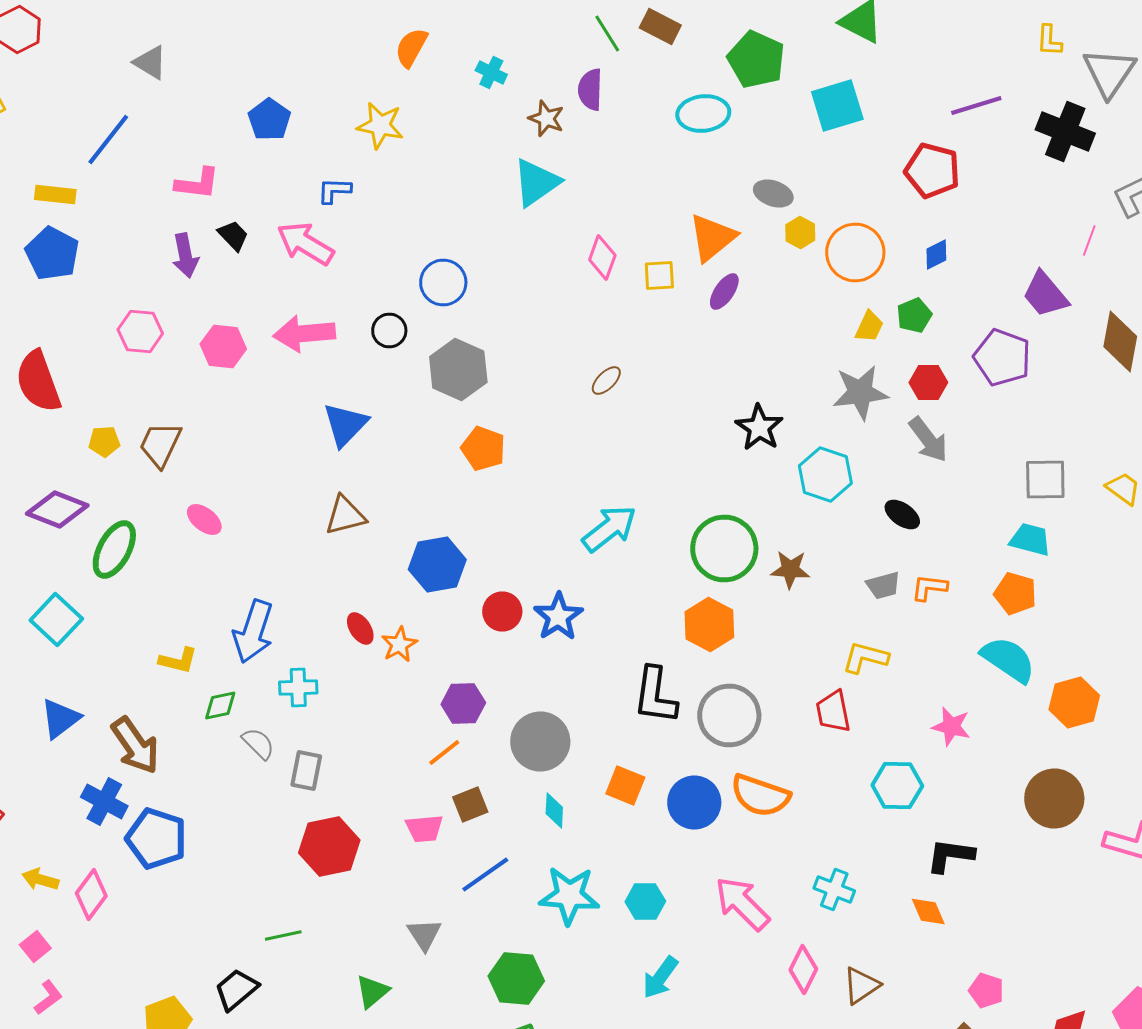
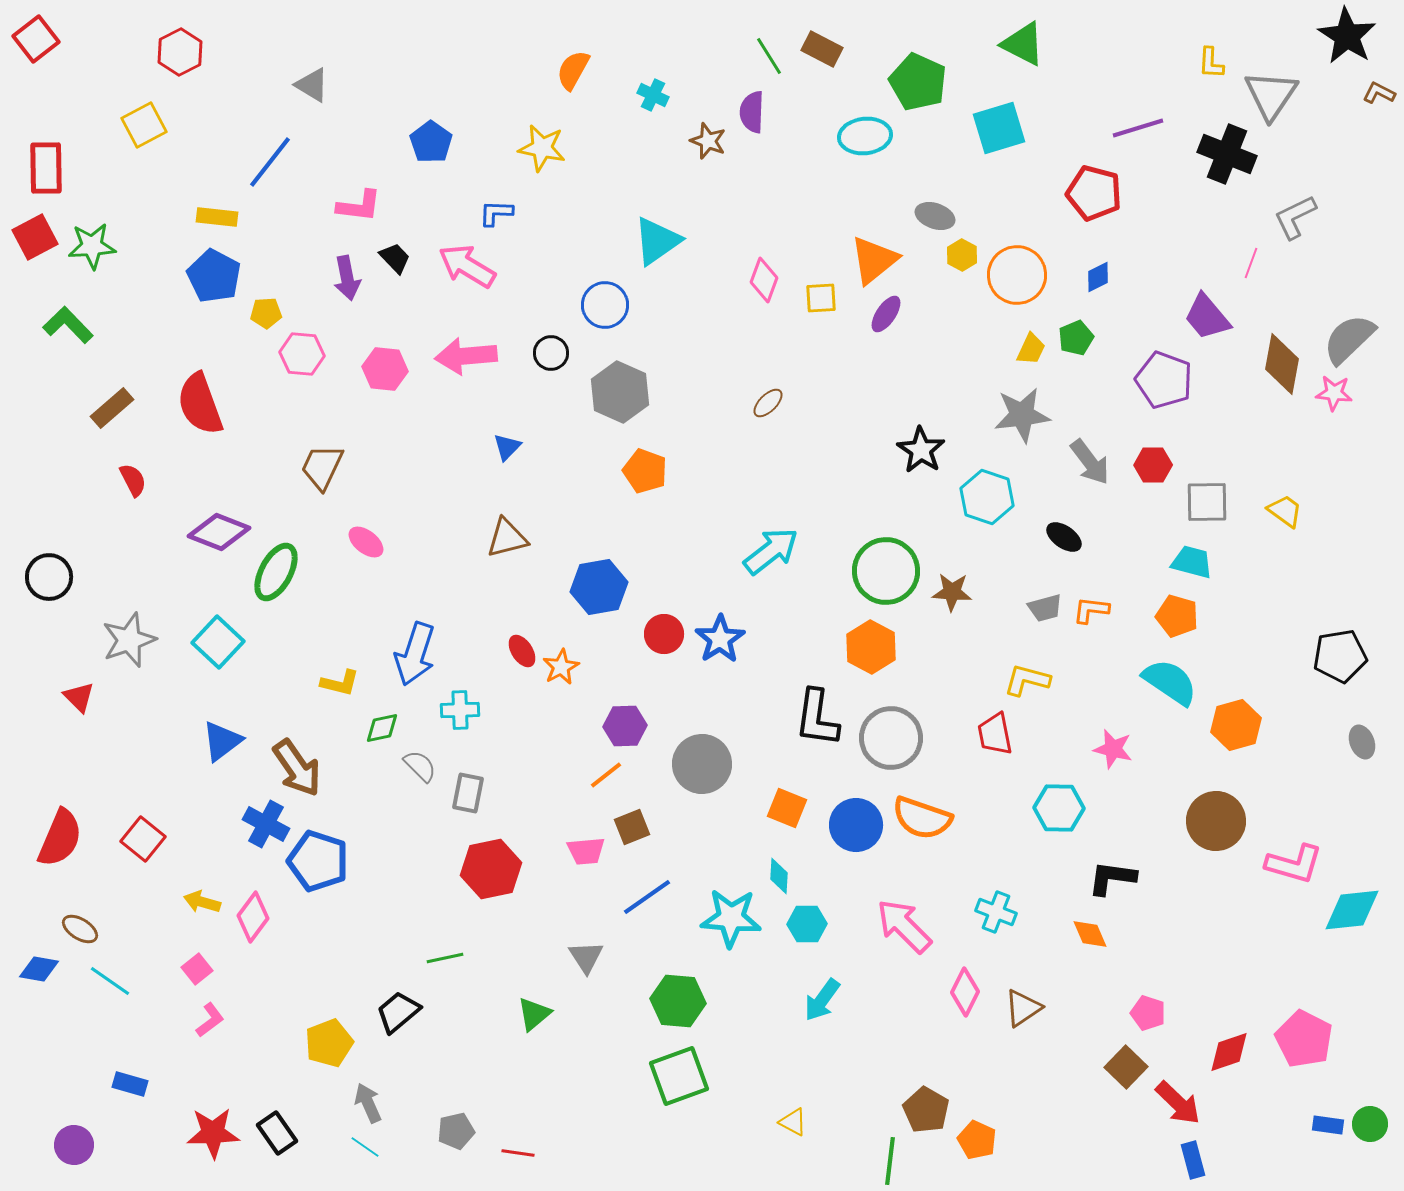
cyan triangle: (536, 182) -> (657, 241), moved
red hexagon: (928, 382) -> (1153, 465), moved
blue triangle: (345, 424) -> (507, 447), size x0.6
yellow pentagon: (104, 442) -> (266, 313), moved
cyan diamond: (554, 810) -> (779, 876), moved

